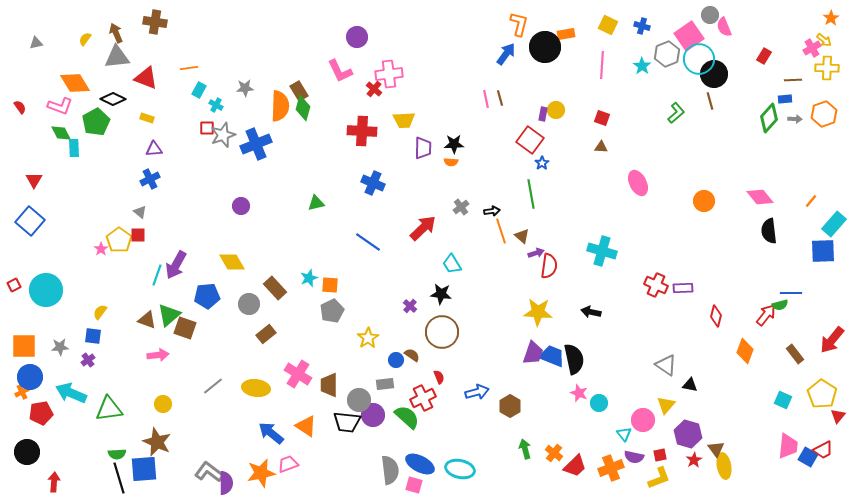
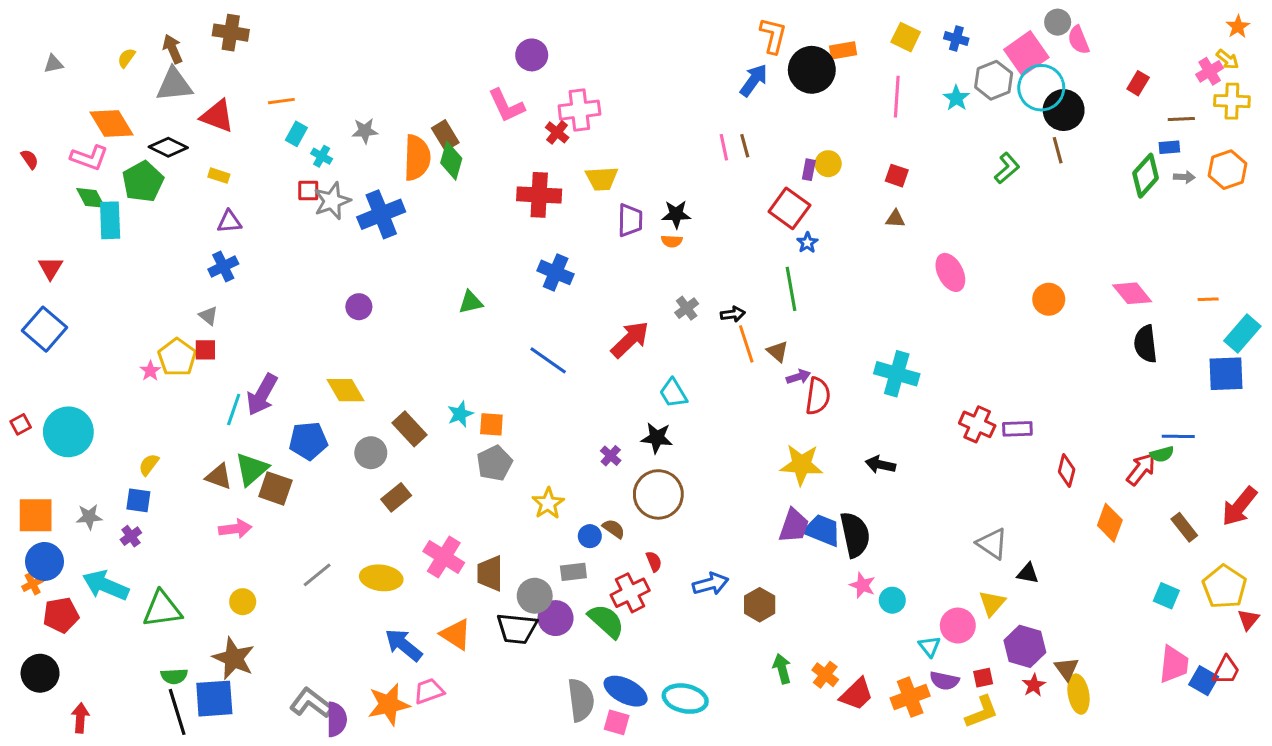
cyan rectangle: (74, 148) -> (110, 220), size x1.4
orange line: (811, 201) -> (1208, 299), turned 48
red trapezoid: (823, 450) -> (1226, 670), turned -35

